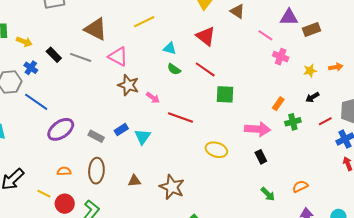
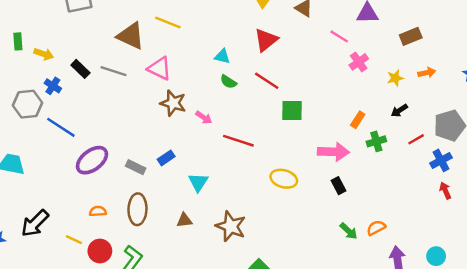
yellow line: (144, 22) -> (168, 22), moved, turned 50
brown rectangle: (312, 30) -> (411, 36), moved
red triangle: (206, 36) -> (266, 40), turned 45
pink cross: (281, 57) -> (359, 62), turned 35
cyan triangle: (143, 137) -> (198, 182), moved
orange semicircle: (300, 186) -> (376, 228), moved

